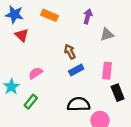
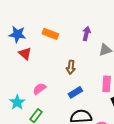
brown arrow: (70, 52) -> (71, 67), turned -144
blue rectangle: (76, 70) -> (75, 92), moved

